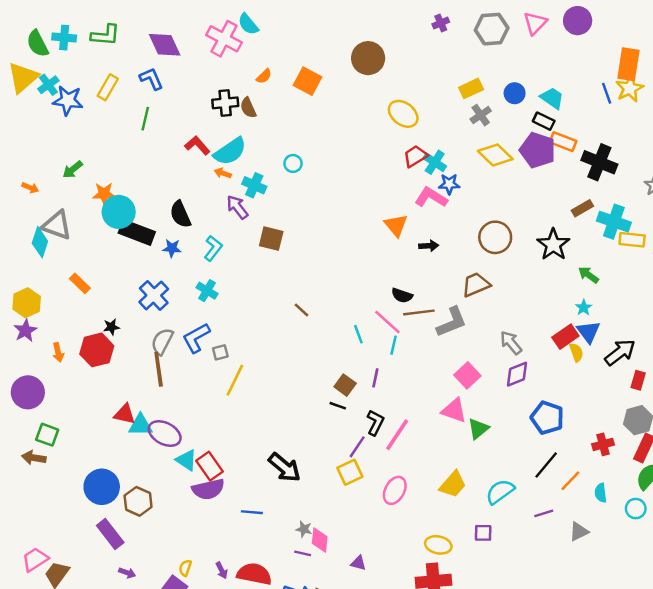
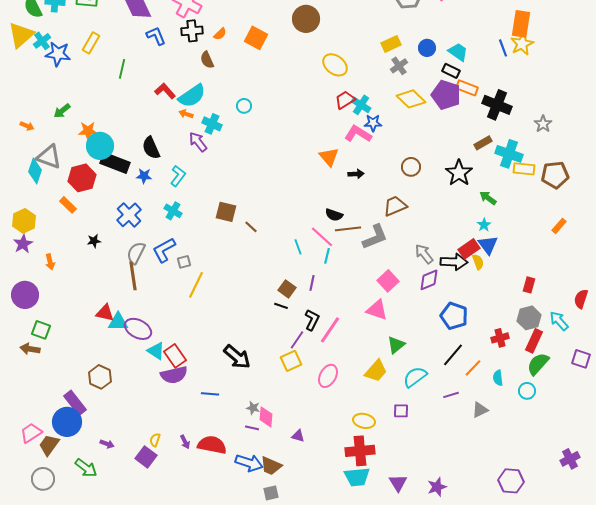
blue L-shape: (151, 79) -> (156, 36), moved
black cross: (225, 103) -> (192, 31), moved
brown circle: (495, 237) -> (411, 167), size x0.7
brown square: (271, 239) -> (226, 212), moved
red hexagon: (97, 350) -> (82, 178), moved
black arrow: (620, 352) -> (454, 262), moved, turned 40
green triangle: (478, 429) -> (396, 345), moved
blue circle: (102, 487) -> (67, 422), moved
brown hexagon: (138, 501) -> (100, 377), moved
purple rectangle: (110, 534) -> (75, 403), moved

